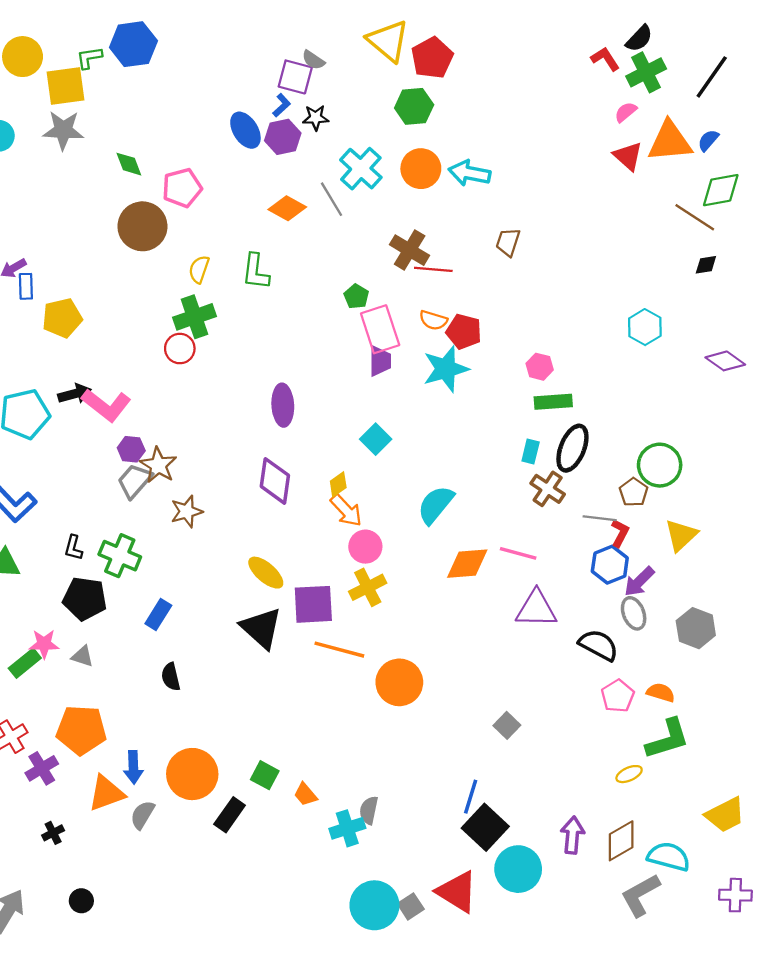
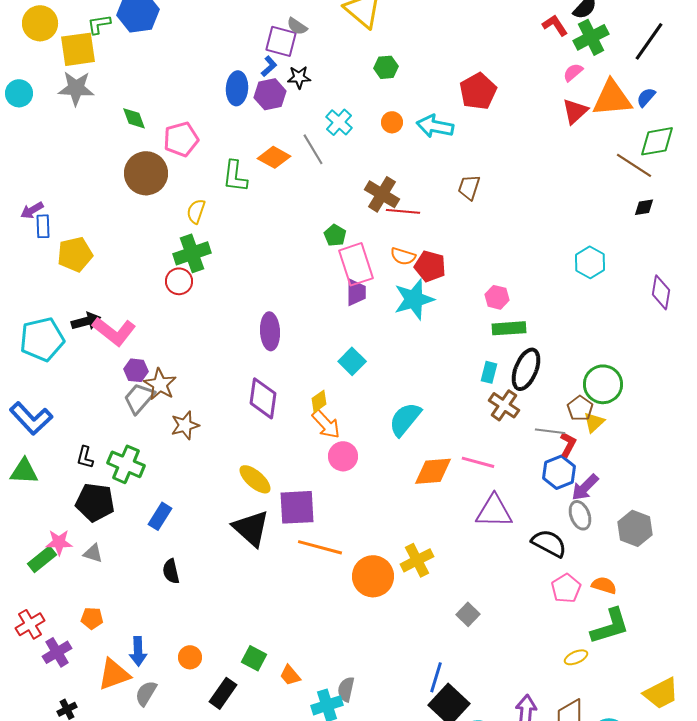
red pentagon: (432, 58) -> (478, 91), moved
green hexagon: (414, 106) -> (386, 67), size x0.7
blue ellipse: (245, 130) -> (237, 88), turned 36
red triangle: (628, 156) -> (575, 111), turned 36
cyan cross: (361, 169) -> (339, 122), size x0.7
orange circle: (421, 169) -> (392, 122), size x0.6
green L-shape: (256, 272) -> (235, 176), moved
purple diamond: (725, 361) -> (661, 292), turned 64
yellow triangle: (681, 535) -> (594, 422), moved, size x0.7
yellow cross: (368, 587) -> (417, 560), moved
orange pentagon: (81, 730) -> (92, 618), size x0.5
orange circle: (192, 774) -> (190, 657), size x0.5

